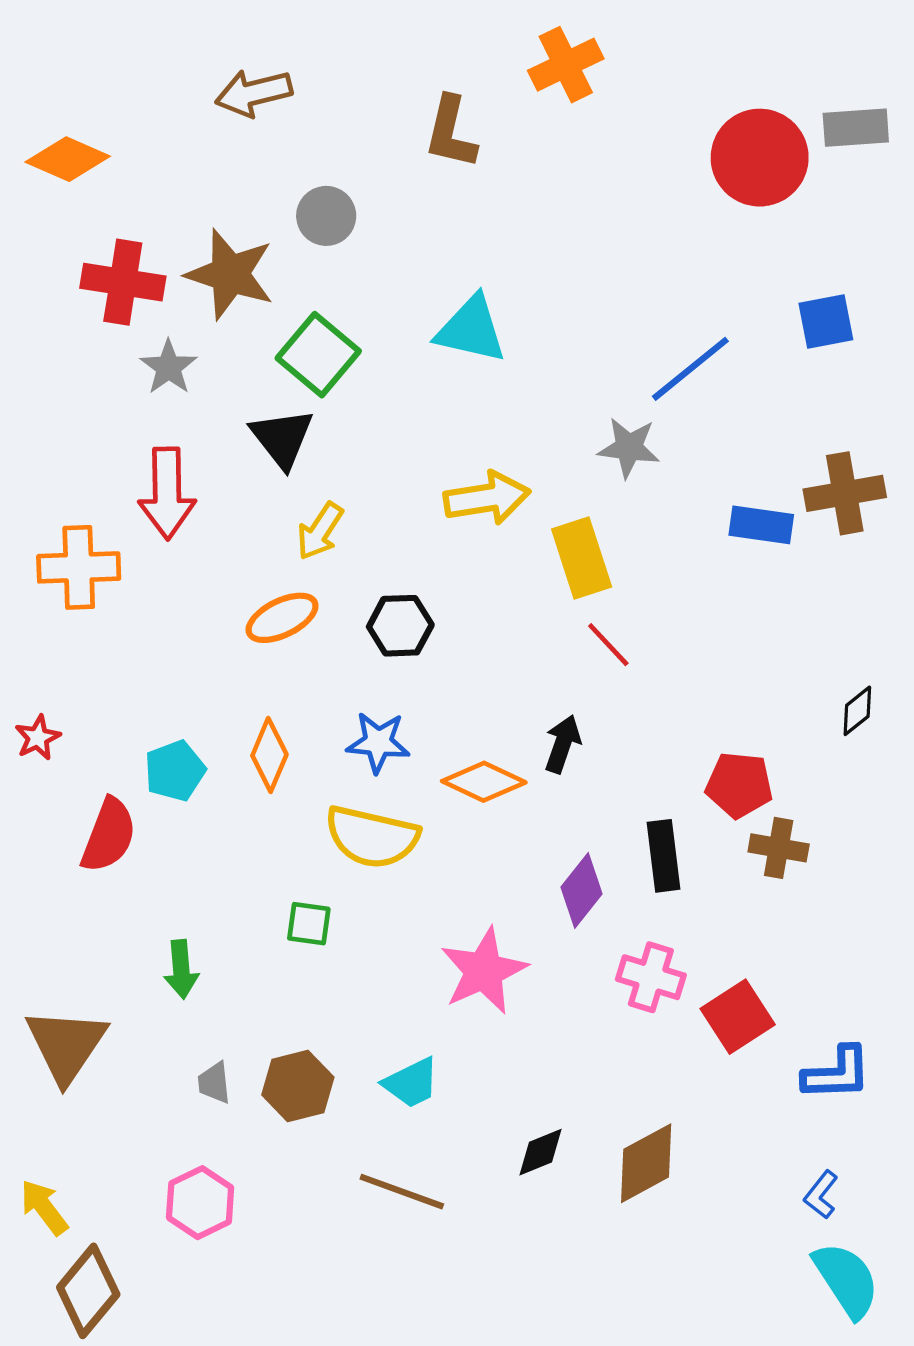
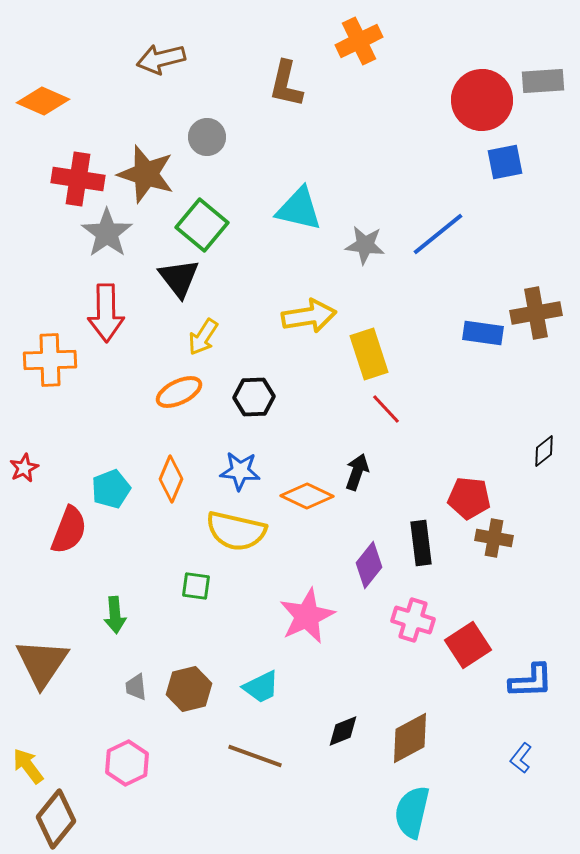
blue square: (826, 322) -> (505, 162), moved
gray star: (169, 367) -> (107, 233), size x1.4
gray star: (629, 448) -> (365, 245), moved
cyan semicircle: (846, 1280) -> (412, 812), moved, turned -134

